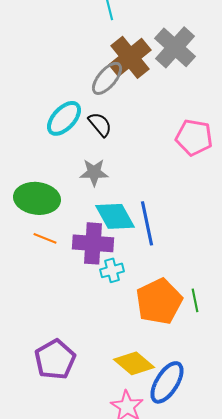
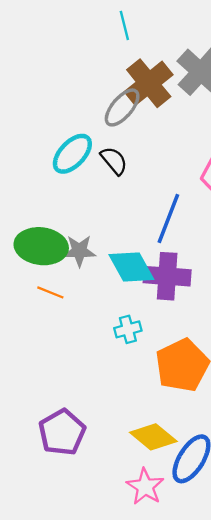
gray star: (94, 172) -> (79, 251), moved
blue line: (147, 223) -> (168, 218), moved, turned 33
purple cross: (93, 243) -> (167, 276), moved

